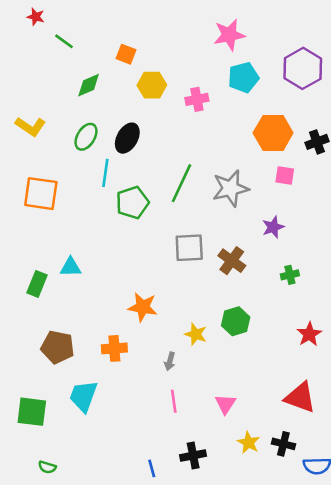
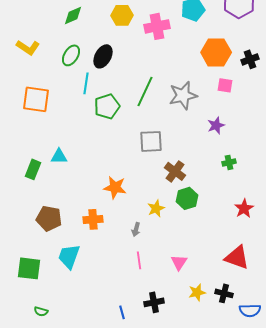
pink cross: (197, 99) -> (157, 26), size x1.4
brown cross: (232, 261) -> (175, 171), moved
yellow star: (196, 334) -> (156, 208), turned 30
yellow star: (249, 443) -> (197, 292), turned 30

